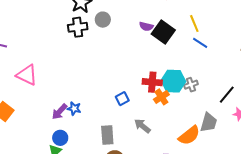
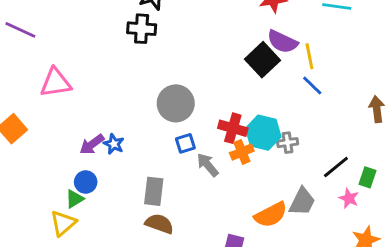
gray circle: (103, 20) -> (176, 103), moved, size x1.6
purple semicircle: (146, 26) -> (282, 42), moved, size x1.5
pink triangle: (27, 75) -> (56, 83), turned -45
gray arrow: (142, 126) -> (208, 165), moved

